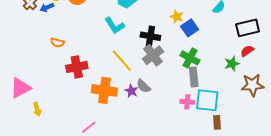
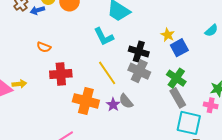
gray cross: (153, 55) -> (139, 71), turned -35
gray rectangle: (194, 77) -> (178, 98), turned -30
pink cross: (187, 102) -> (211, 105), moved
yellow arrow: (37, 109) -> (19, 84), moved, turned -88

